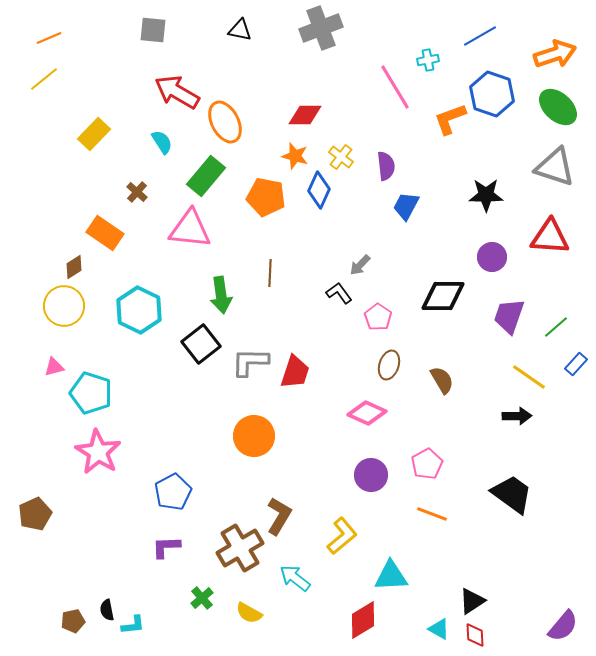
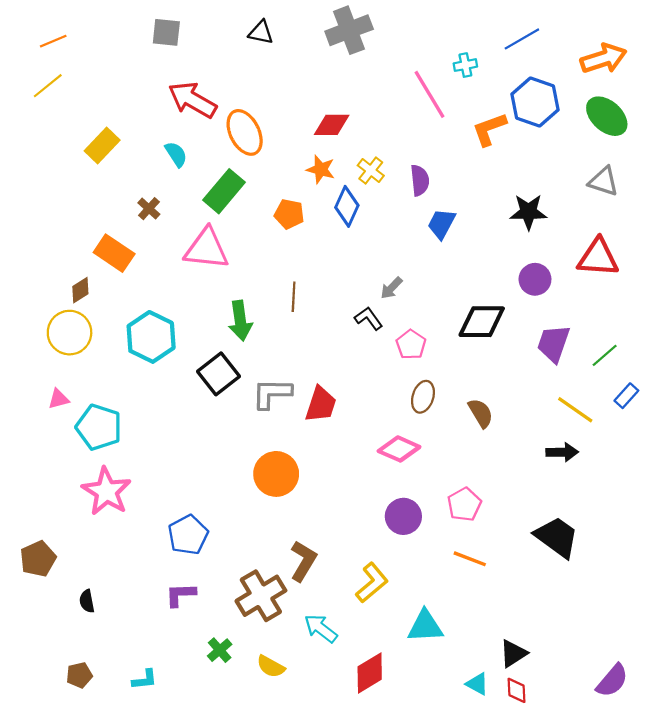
gray triangle: (555, 167) -> (604, 181), size x0.7
orange pentagon: (266, 197) -> (289, 214), size x0.7
black semicircle: (107, 610) -> (87, 601), moved
red diamond: (363, 620) -> (370, 673), moved

